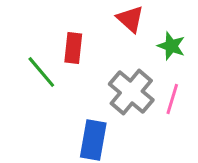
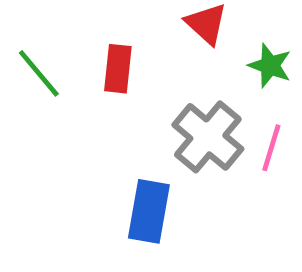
green line: (41, 72) -> (39, 73), moved

